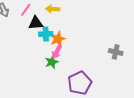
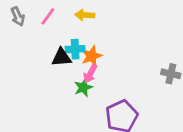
black triangle: (36, 23) -> (61, 57), moved

